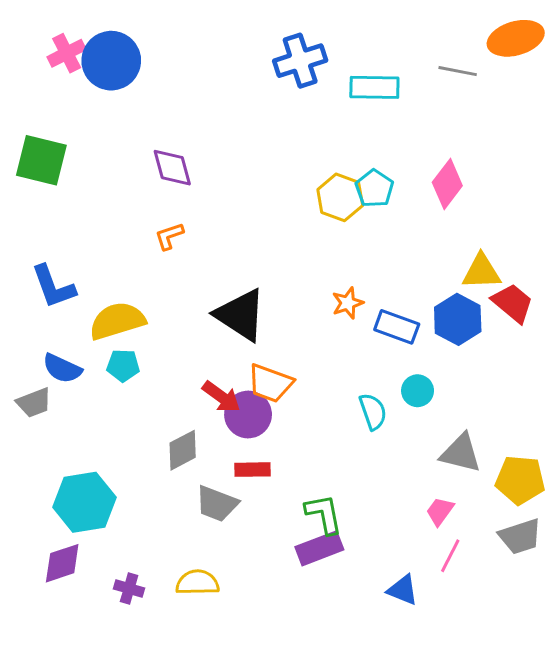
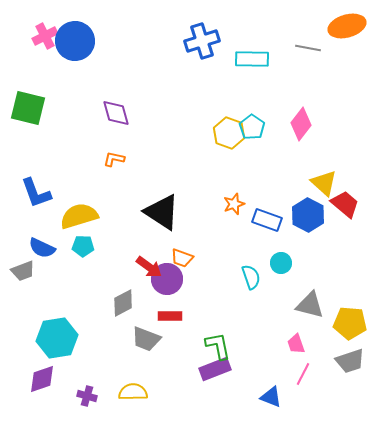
orange L-shape: (169, 236) -> (114, 159), turned 30
yellow triangle: (481, 272) -> (324, 183), turned 44
orange trapezoid: (270, 383) -> (182, 258), size x0.7
pink trapezoid: (440, 511) -> (296, 344), turned -55

